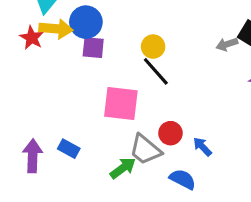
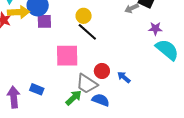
blue semicircle: (183, 179) -> (101, 100), moved

